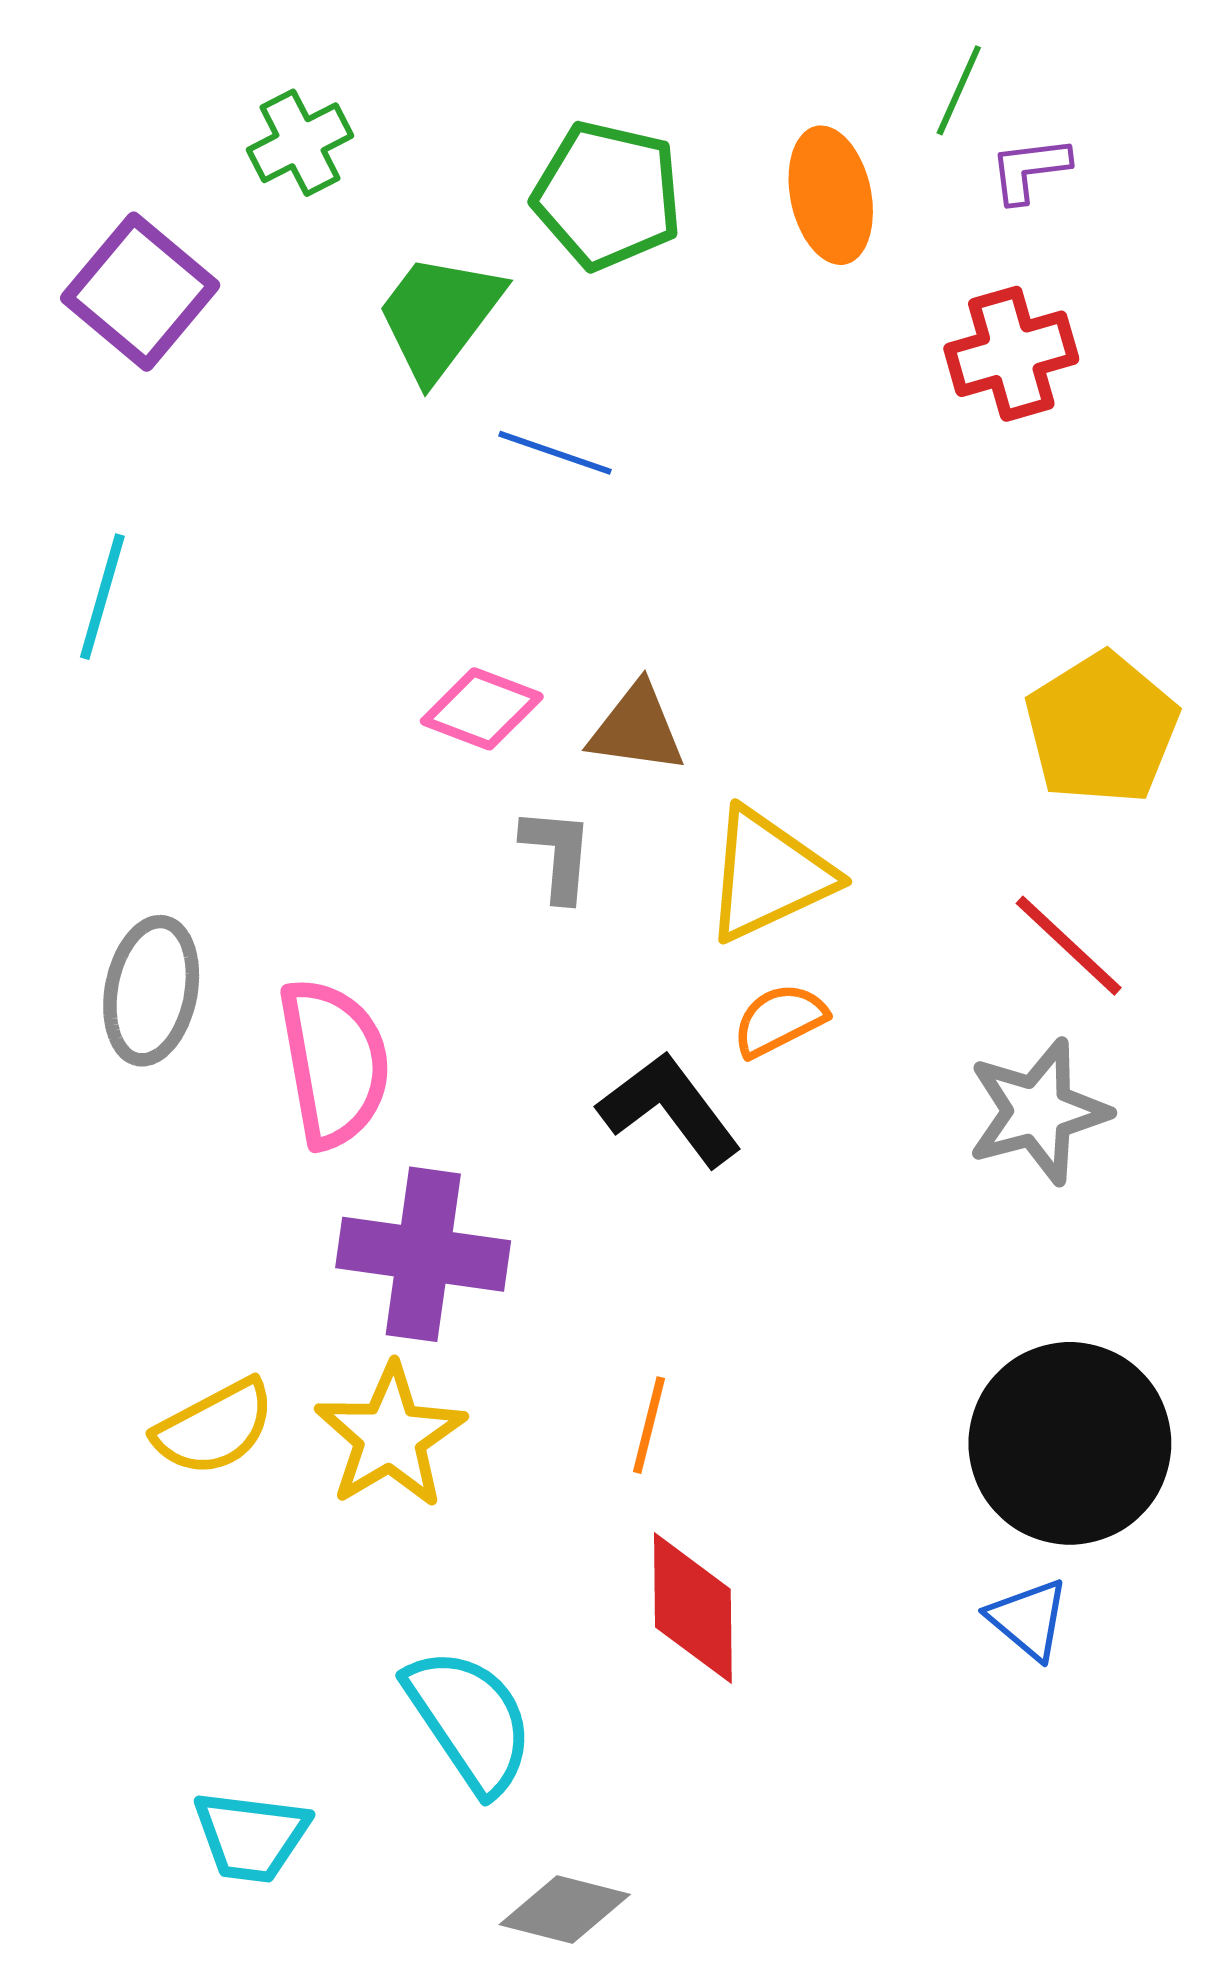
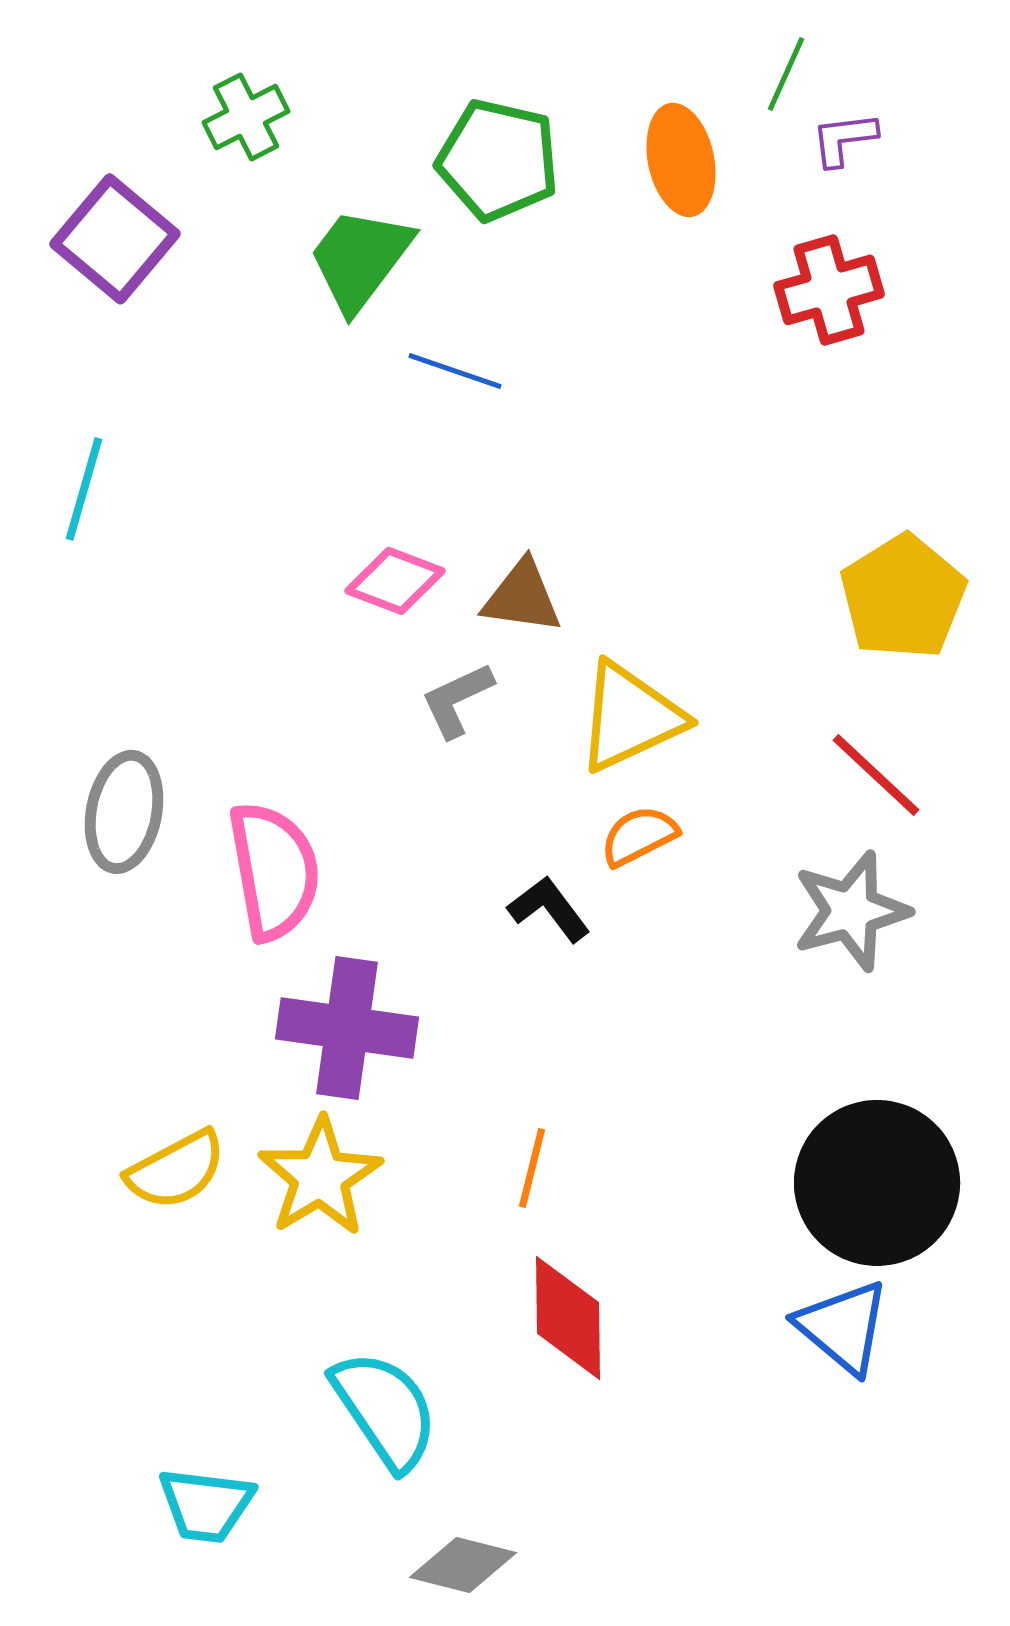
gray L-shape: (557, 854) -> (457, 700), turned -120
black L-shape: (670, 1109) -> (549, 909), size x0.7
blue triangle: (1028, 1619) -> (843, 1327), size x1.4

